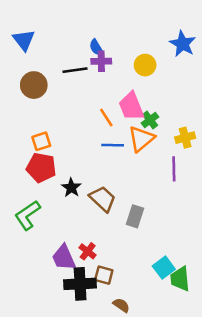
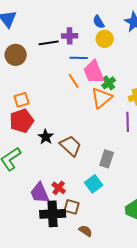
blue semicircle: (96, 48) -> (99, 22), moved
blue line: (113, 145) -> (79, 58), moved
red pentagon: (41, 168) -> (22, 121), turned -30
gray rectangle: (135, 216) -> (107, 159), moved
cyan square: (164, 268) -> (94, 184), moved

